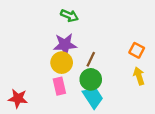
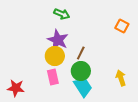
purple star: (65, 45) -> (58, 40), turned 30
orange square: (137, 50) -> (122, 26), moved
yellow arrow: (139, 76) -> (121, 78), moved

